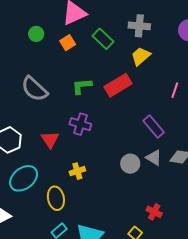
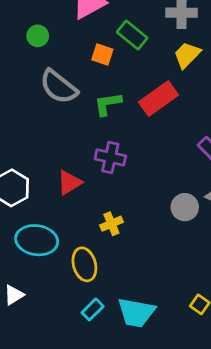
orange square: (68, 43) -> (102, 55), moved, turned -35
gray semicircle: (34, 89) -> (59, 87), moved
red triangle: (50, 140) -> (69, 183), turned 36
cyan ellipse: (24, 178) -> (37, 240), turned 52

